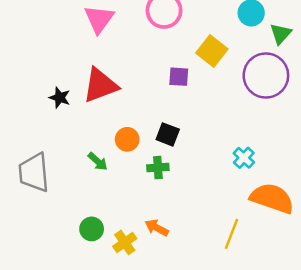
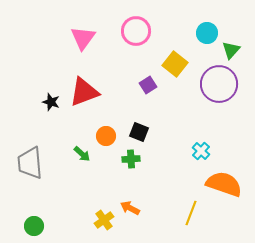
purple square: (179, 77) -> (148, 85), turned -36
green circle: (92, 229) -> (34, 226), moved

